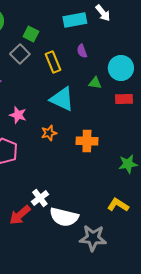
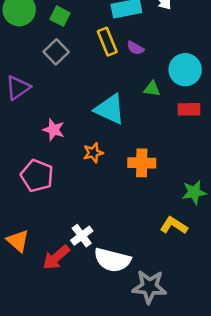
green square: (31, 34) -> (60, 16), moved
purple semicircle: (82, 51) -> (135, 48), turned -40
yellow rectangle: (53, 62) -> (107, 42), moved
yellow L-shape: (118, 205) -> (174, 225), moved

